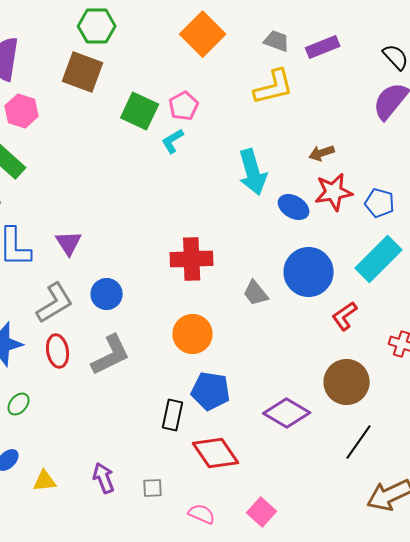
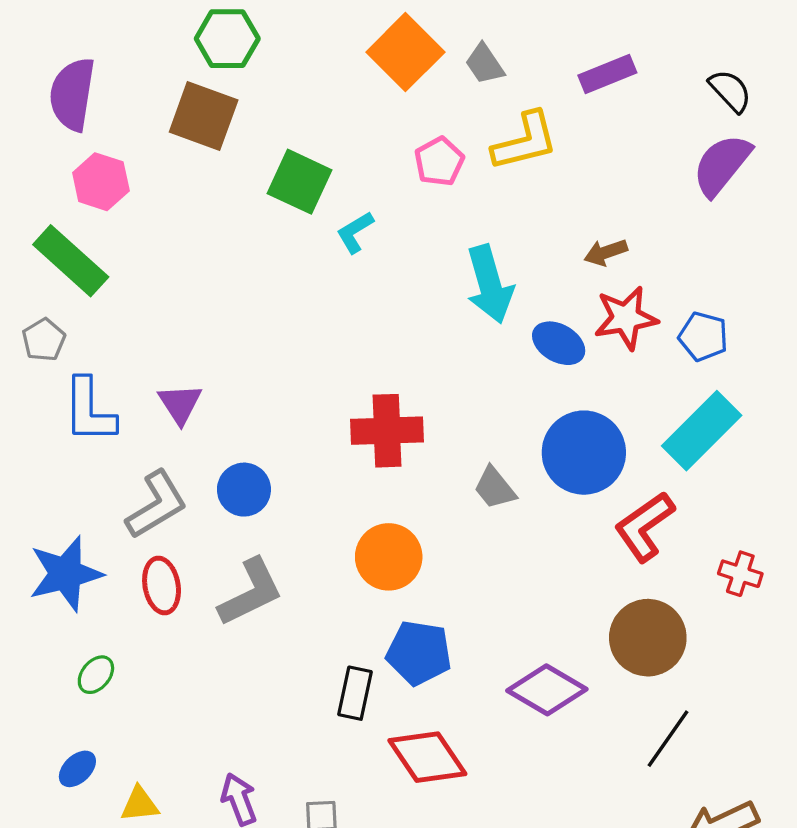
gray trapezoid: (277, 41) -> (485, 64), moved, turned -144
pink pentagon: (184, 106) -> (439, 161), moved
red L-shape: (345, 316) -> (644, 527), size x1.4

